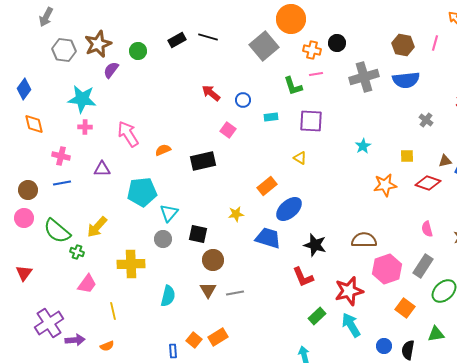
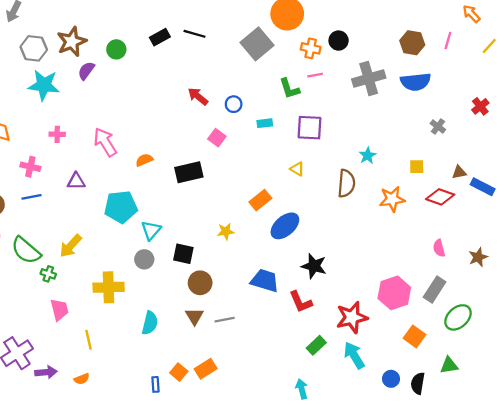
cyan star: (82, 99) -> (44, 85), moved
blue trapezoid: (268, 238) -> (265, 281), moved
brown semicircle: (364, 240) -> (346, 183), moved, turned 95
pink trapezoid: (87, 284) -> (59, 310), turned -50

